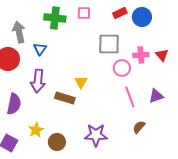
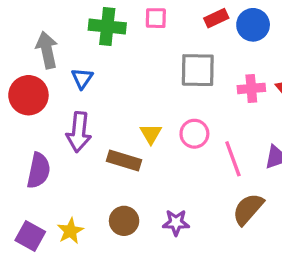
pink circle: (122, 68) -> (194, 134), moved
brown semicircle: (139, 127) -> (248, 209), size x1.5
yellow star: (36, 130) -> (70, 231), moved
purple star: (96, 135) -> (176, 223), size x0.7
brown circle: (57, 142) -> (124, 221), moved

